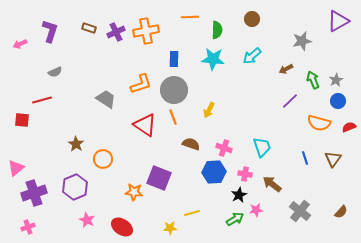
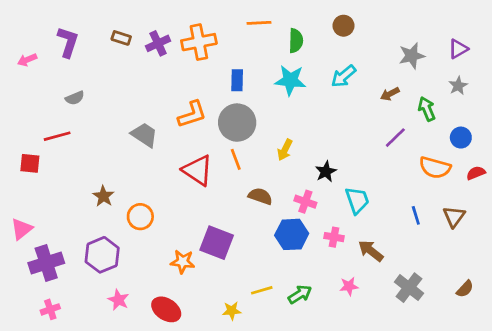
purple triangle: (338, 21) -> (458, 49), moved, size x0.7
gray star: (336, 80) -> (458, 86), moved
black star: (239, 195) -> (326, 172), moved
green arrow: (235, 219) -> (300, 294), moved
pink cross: (28, 227) -> (50, 309), moved

